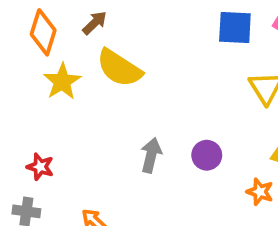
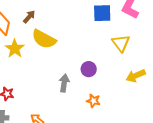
purple circle: (207, 155) -> (89, 69), moved
orange star: (260, 192) -> (93, 101), moved

